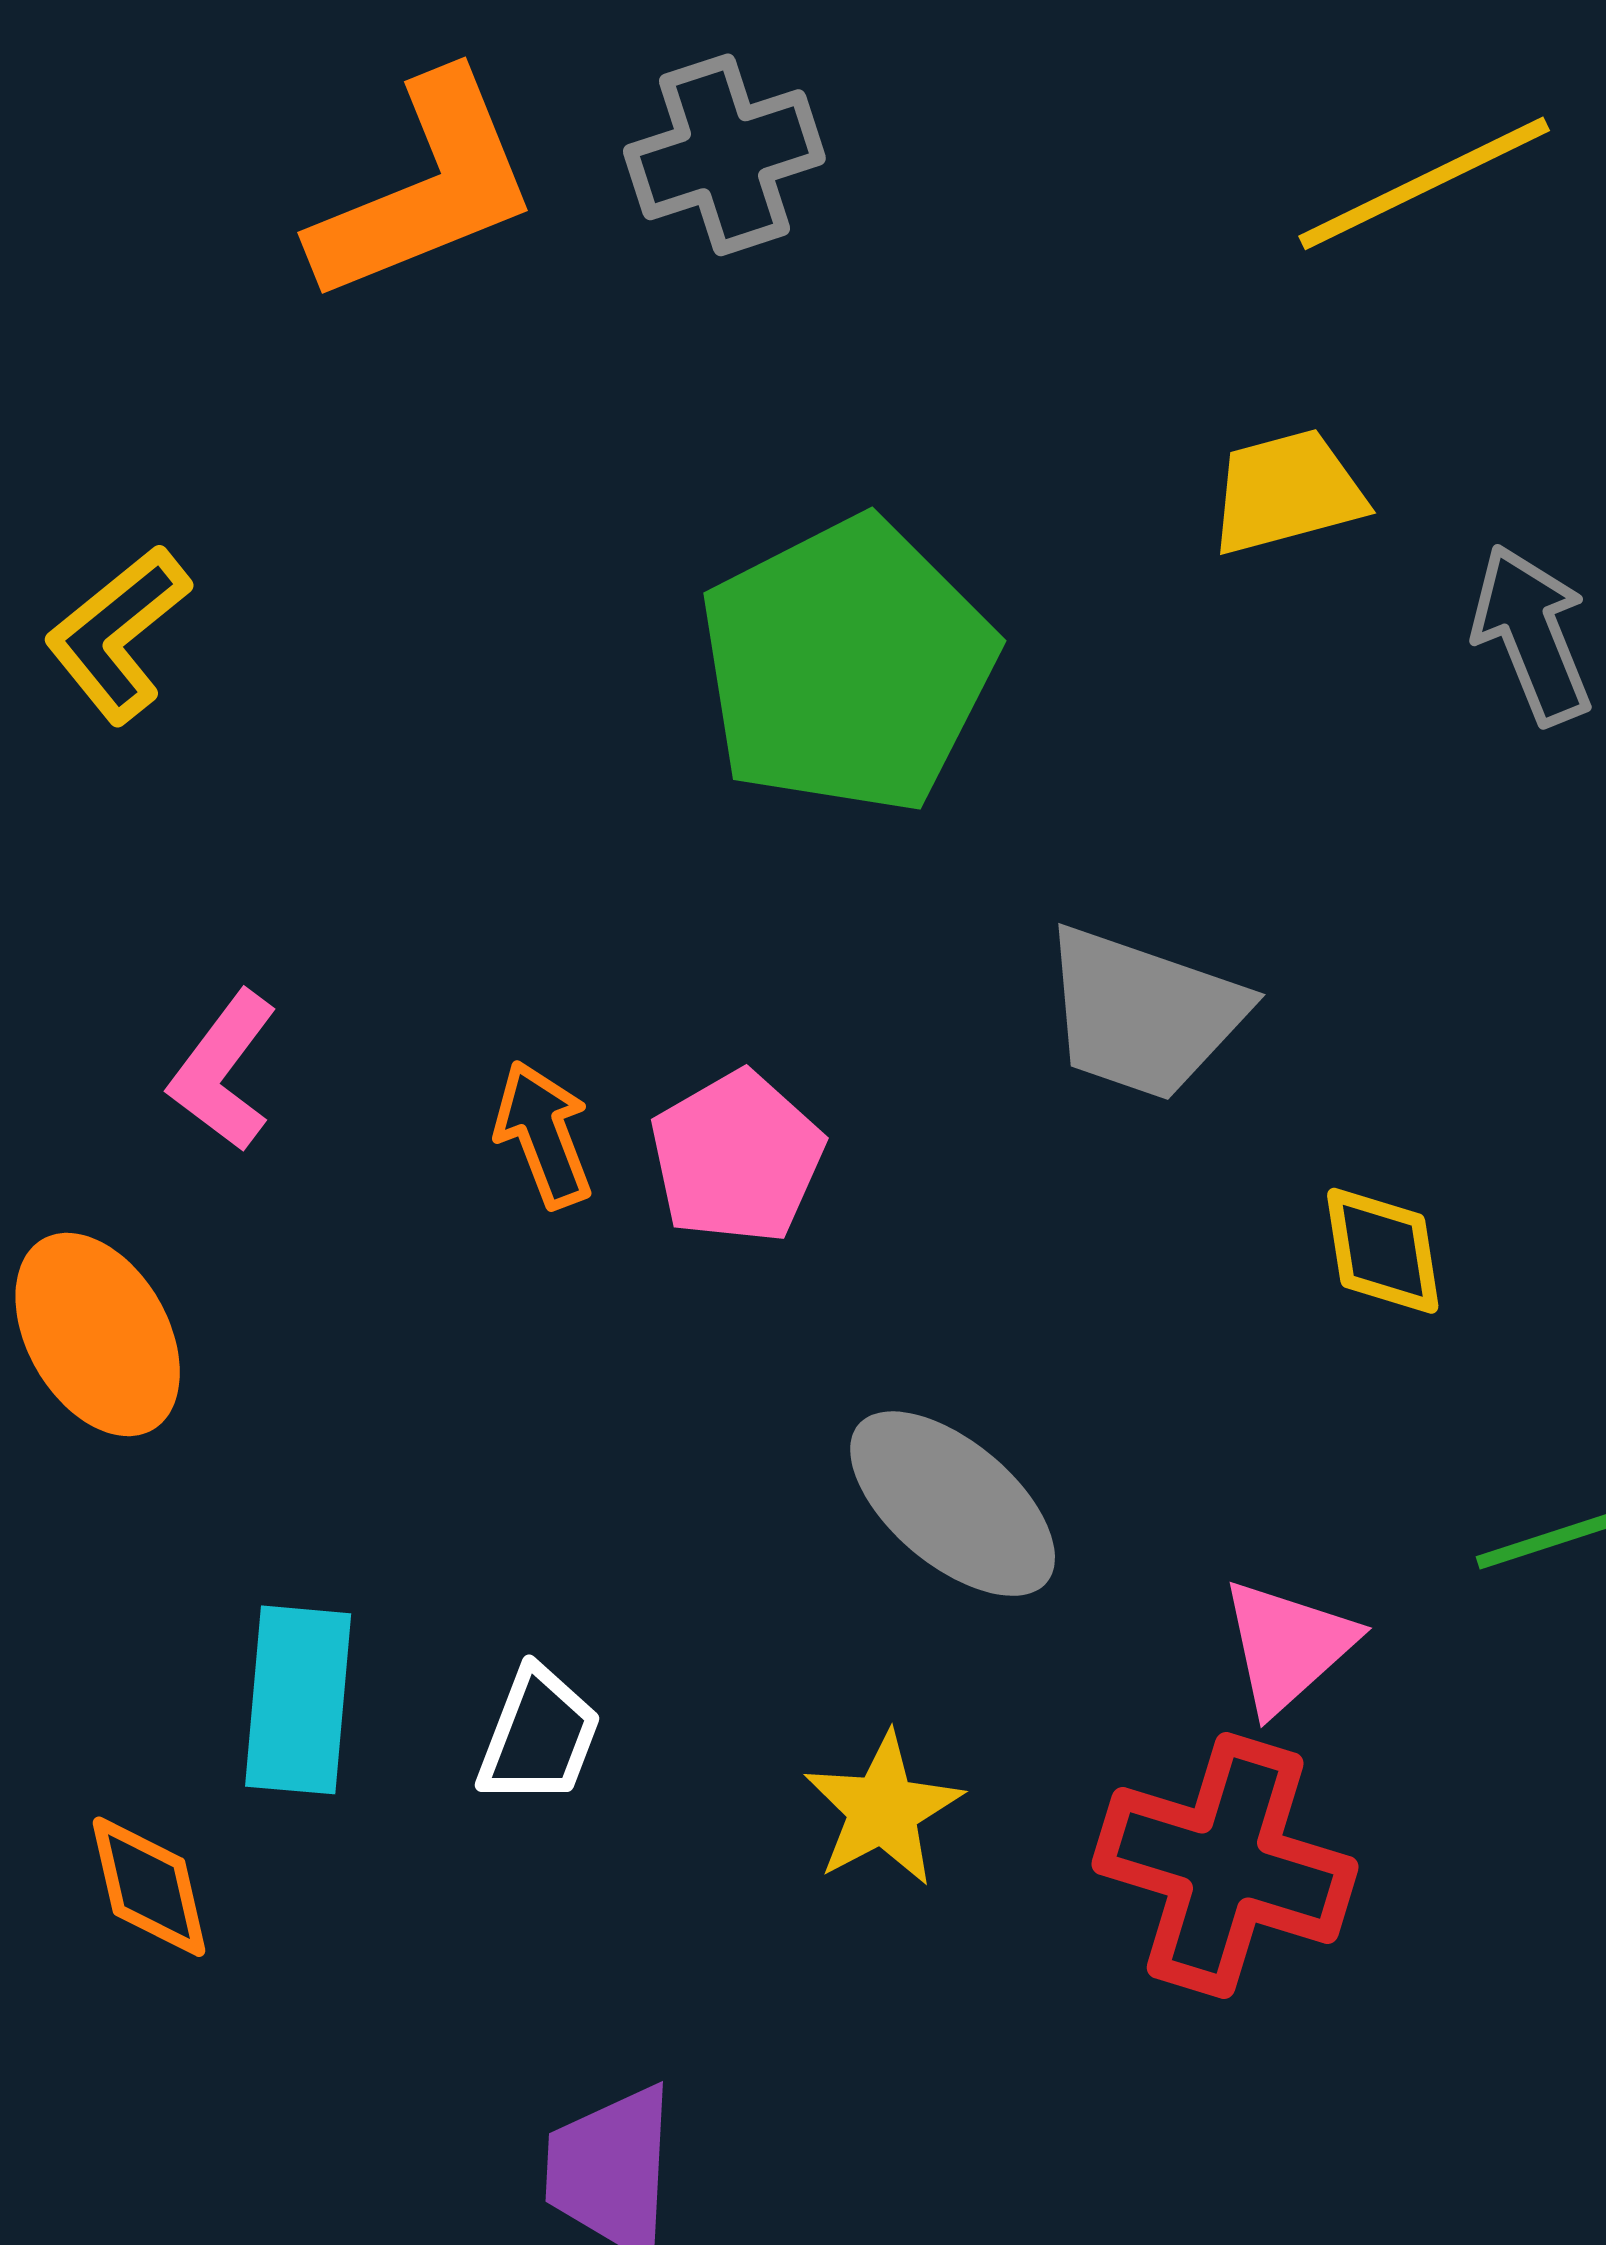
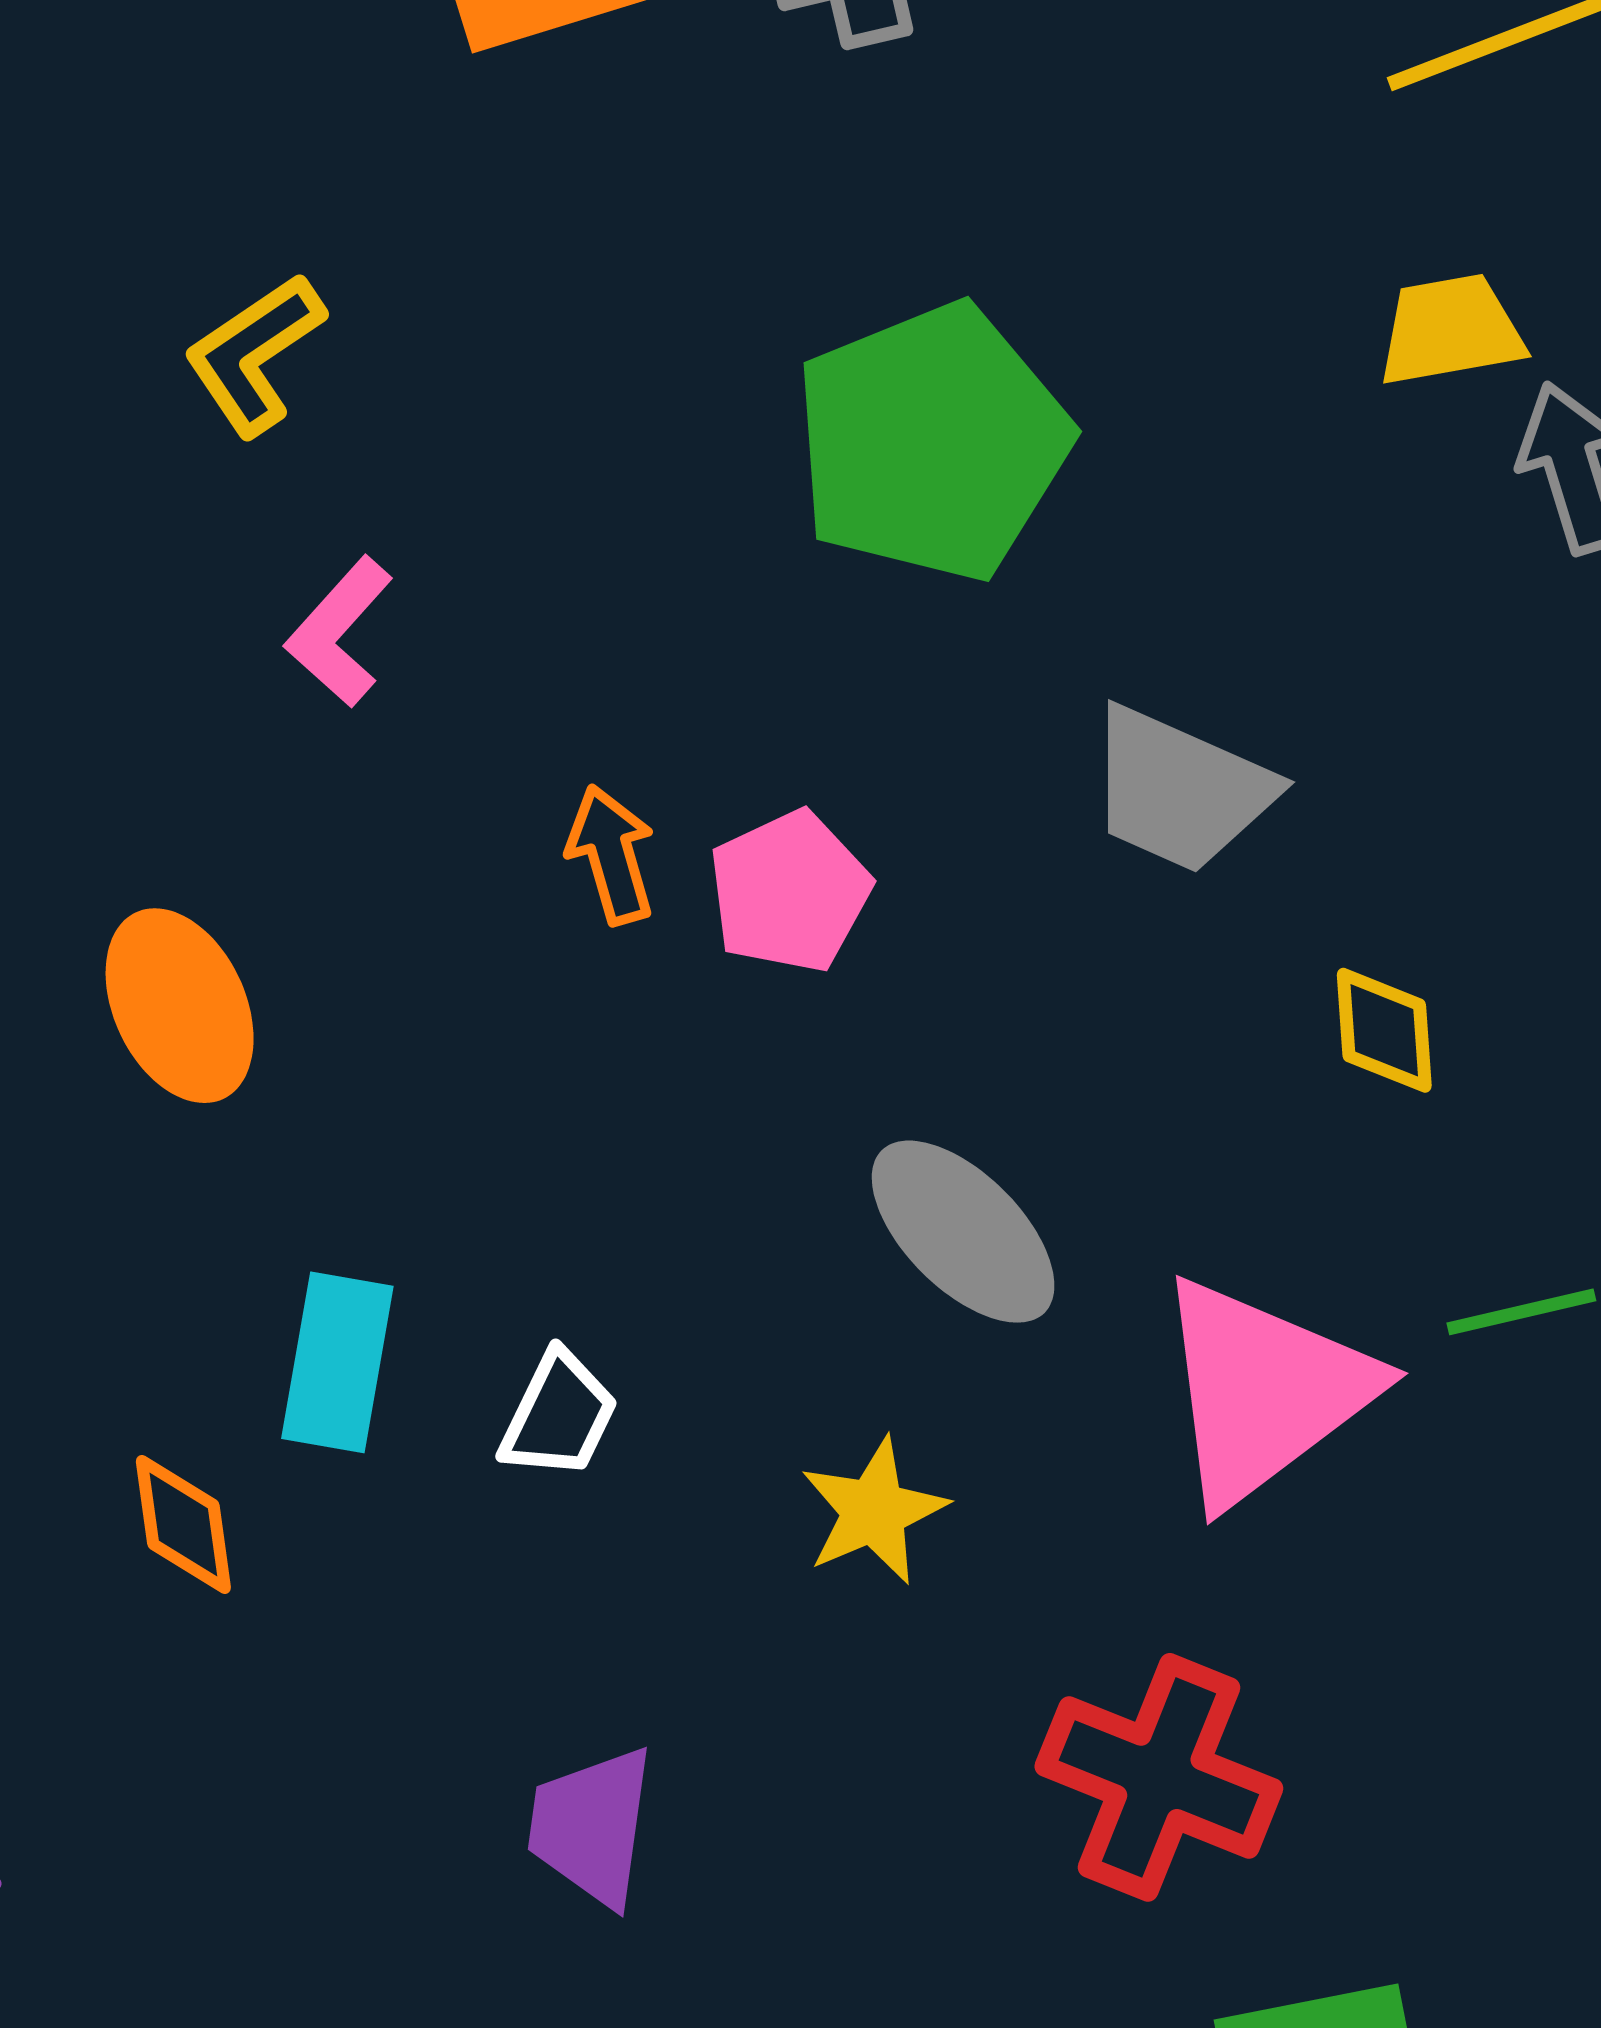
yellow trapezoid: (1287, 492) -> (1450, 330), moved
pink L-shape: (223, 1071) -> (339, 632), moved
pink triangle: (1288, 1646) -> (1264, 1391), size x1.8
red cross: (1225, 1865) -> (1159, 1777), moved

